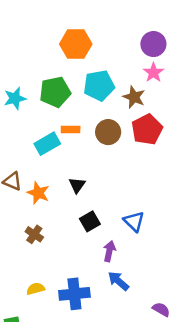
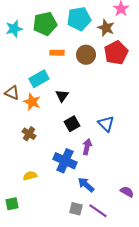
cyan rectangle: (47, 144) -> (39, 79), moved
blue arrow: (118, 281) -> (86, 185), moved
blue cross: (74, 294) -> (65, 161), moved, turned 30

